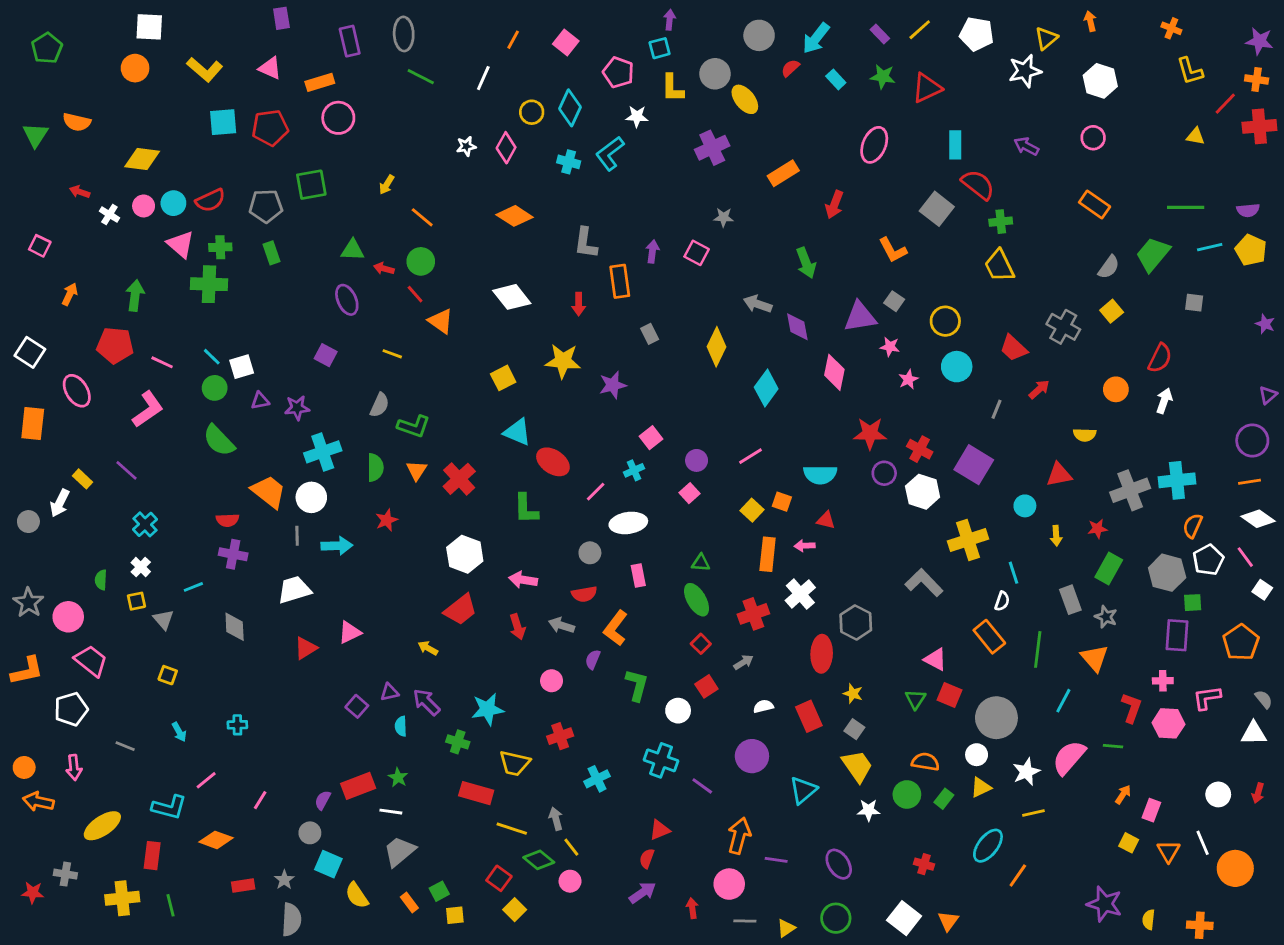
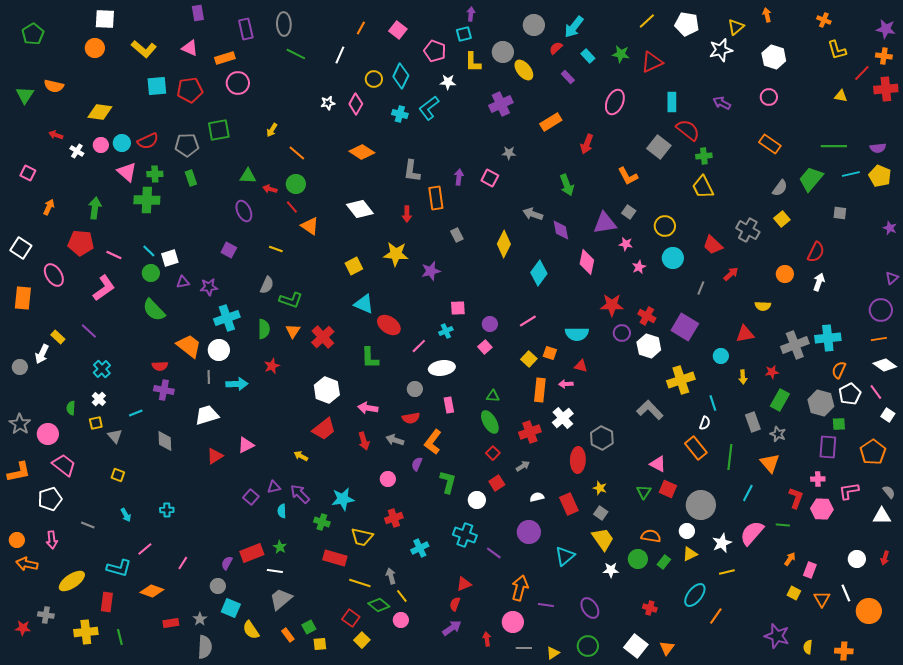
purple rectangle: (880, 34) -> (568, 77), moved
pink square: (651, 438) -> (458, 308), turned 35

